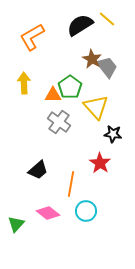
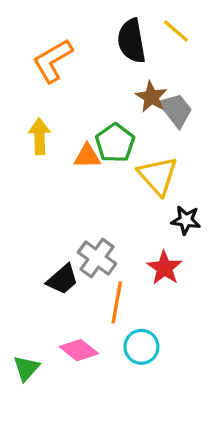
black semicircle: (80, 25) -> (132, 41), turned -68
gray cross: (59, 122) -> (97, 258), moved

